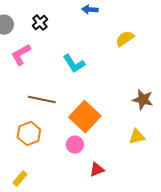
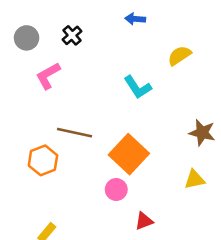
cyan L-shape: (74, 64) -> (138, 87), moved
orange hexagon: (29, 134) -> (43, 160), moved

